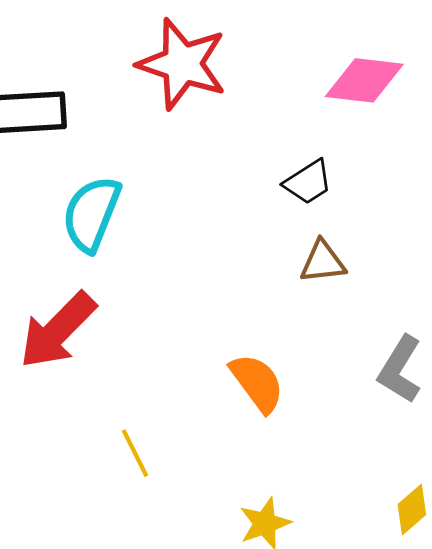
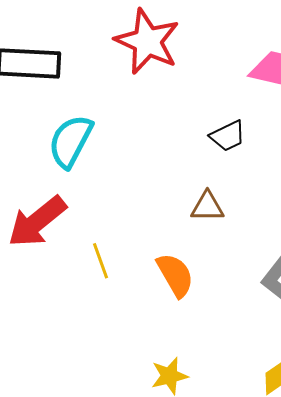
brown triangle: (323, 262) -> (207, 207), moved
yellow line: (135, 453) -> (100, 261), moved

